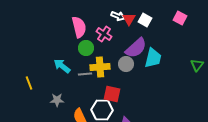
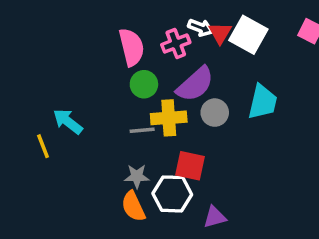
white square: (145, 20) -> (248, 35), size x1.5
pink cross: (104, 34) -> (176, 44), moved, turned 35
purple semicircle: (136, 48) -> (195, 84), moved
cyan arrow: (62, 66) -> (68, 121), moved
gray star: (57, 100) -> (137, 176), moved

